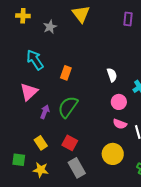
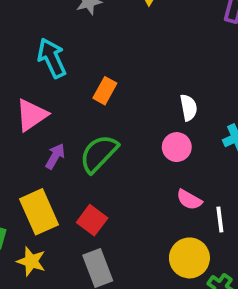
pink circle: (119, 102) -> (177, 147), moved
yellow rectangle: (41, 143) -> (39, 212), size x1.6
yellow circle: (113, 154) -> (189, 258), moved

